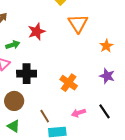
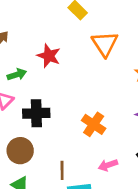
red star: (37, 31) -> (49, 56), turned -30
brown line: (45, 116) -> (62, 170), turned 32

